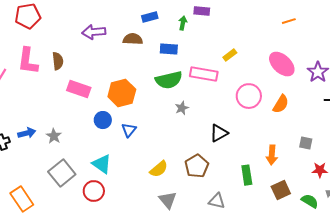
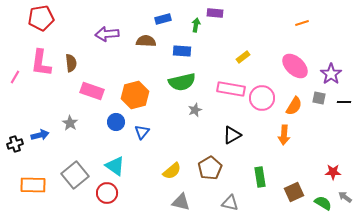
pink rectangle: (204, 74) -> (231, 89), moved
gray star: (54, 136) -> (70, 123), moved
gray square: (306, 143) -> (319, 98), moved
orange arrow: (272, 155) -> (284, 135), moved
orange rectangle: (22, 199) -> (33, 185), moved, turned -55
gray triangle: (168, 200) -> (181, 202), turned -36

